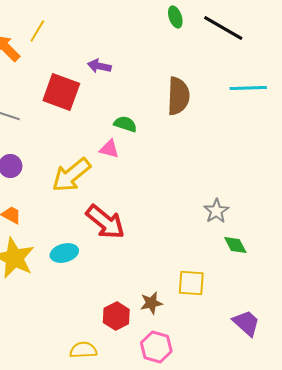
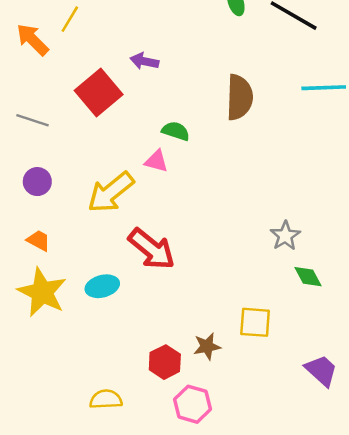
red square: (61, 92) -> (99, 93), turned 30
pink hexagon: (156, 347) -> (193, 404), moved
yellow semicircle: (83, 350) -> (106, 399), moved

